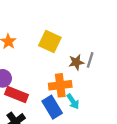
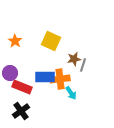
gray line: (90, 60) -> (83, 65), moved
blue rectangle: (52, 107) -> (45, 77), moved, turned -60

